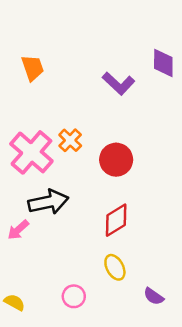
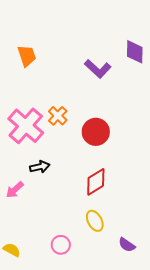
black arrow: (48, 202) -> (40, 167), size x0.6

